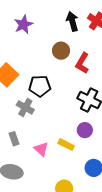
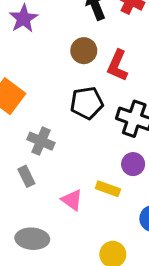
black pentagon: (40, 86) -> (87, 103), moved
gray rectangle: (14, 139) -> (26, 176), moved

